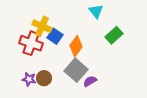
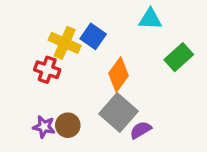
cyan triangle: (96, 11) -> (150, 19), turned -49
blue square: (55, 36) -> (93, 36), moved
red cross: (31, 43) -> (47, 70), size x0.7

